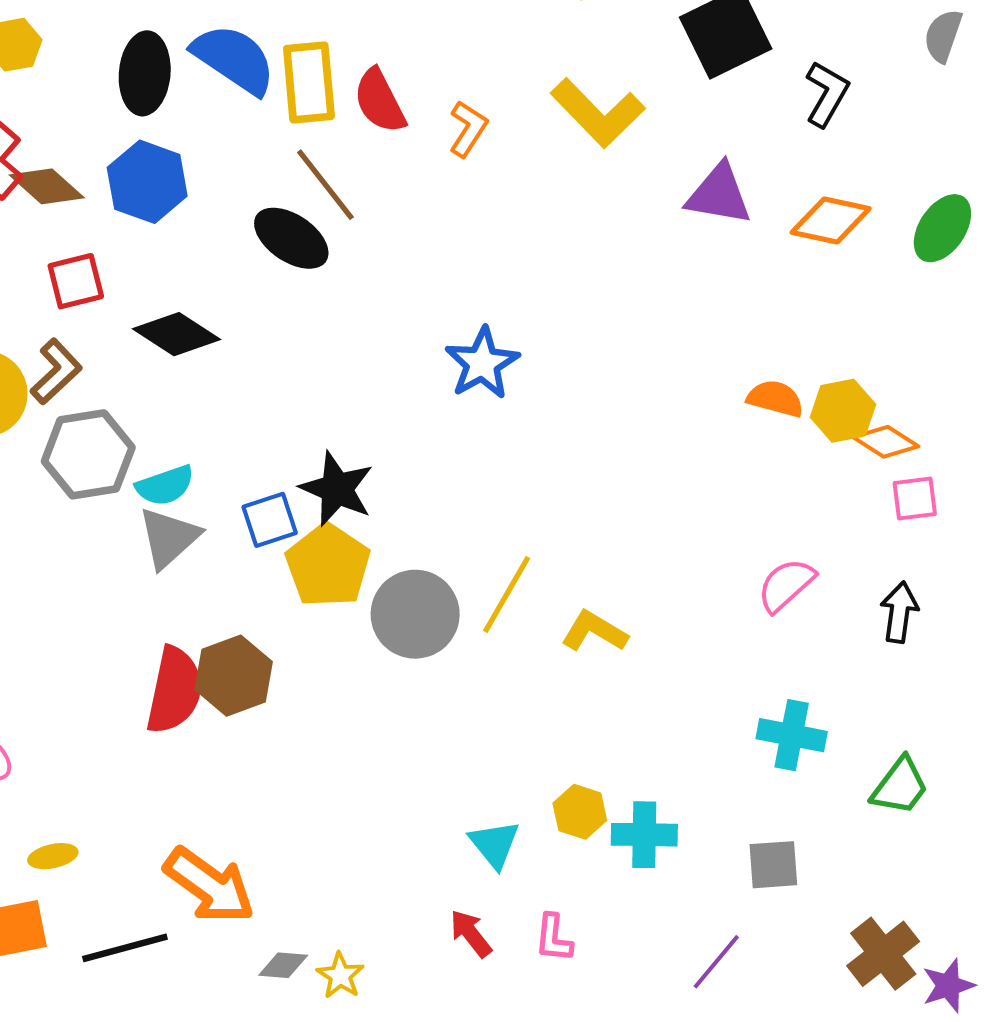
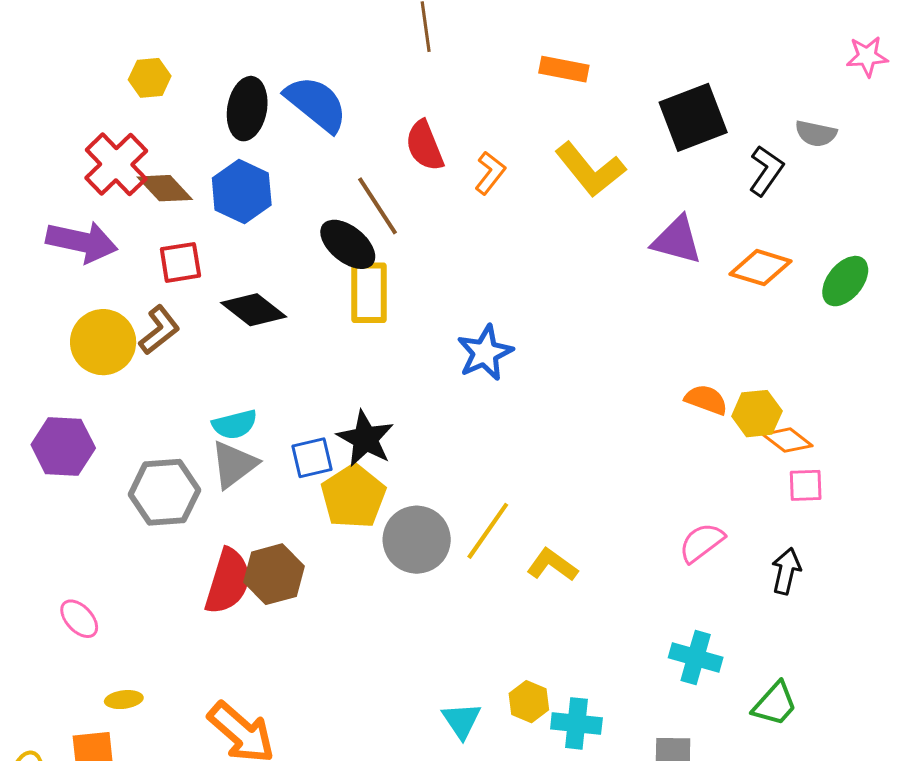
gray semicircle: (943, 36) -> (816, 134), moved, turned -102
yellow rectangle: (309, 83) -> (369, 293), moved
gray hexagon: (88, 454) -> (164, 492), moved

